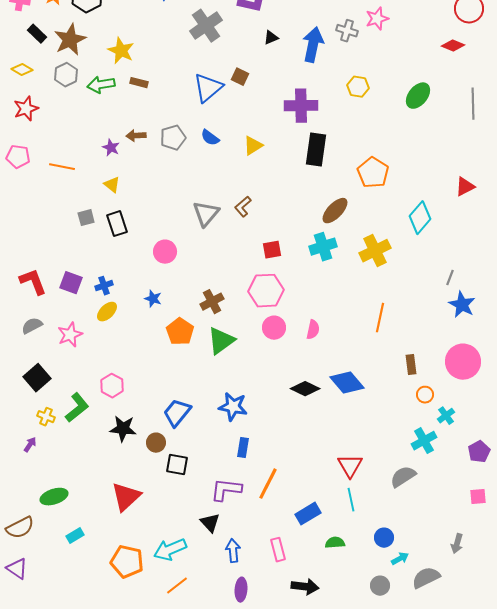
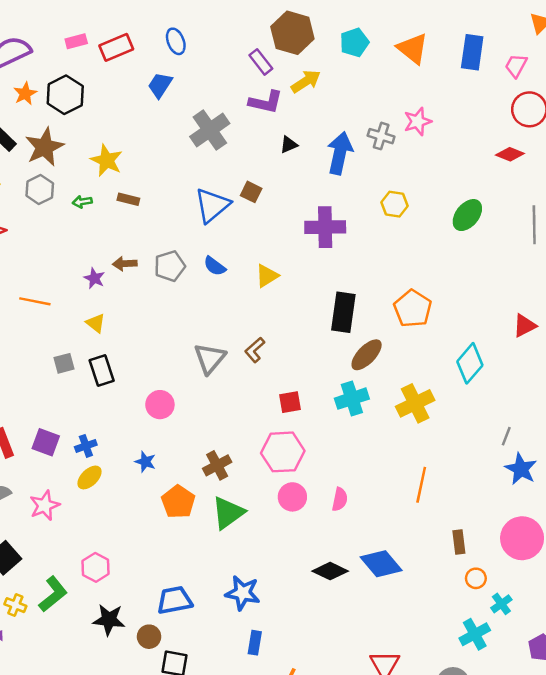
green arrow: (101, 85) -> (82, 202), size x0.6
black rectangle: (316, 150) -> (343, 312), moved
blue trapezoid: (177, 413) -> (175, 600), turned 40

